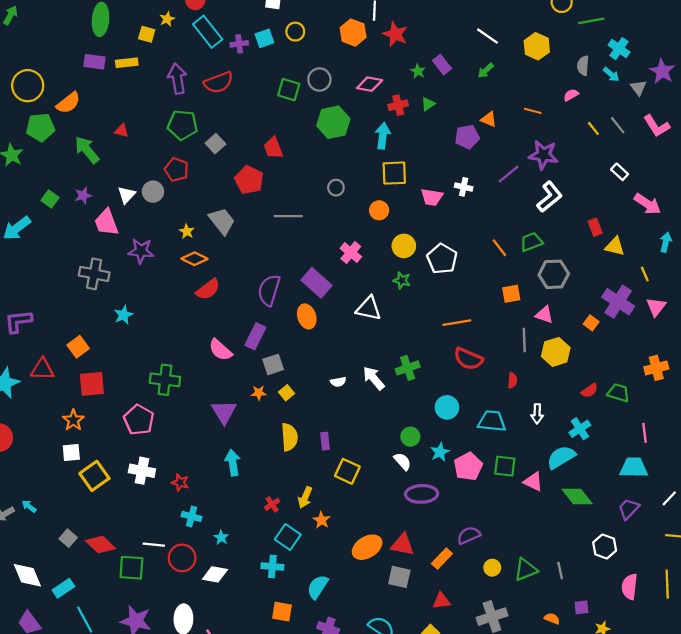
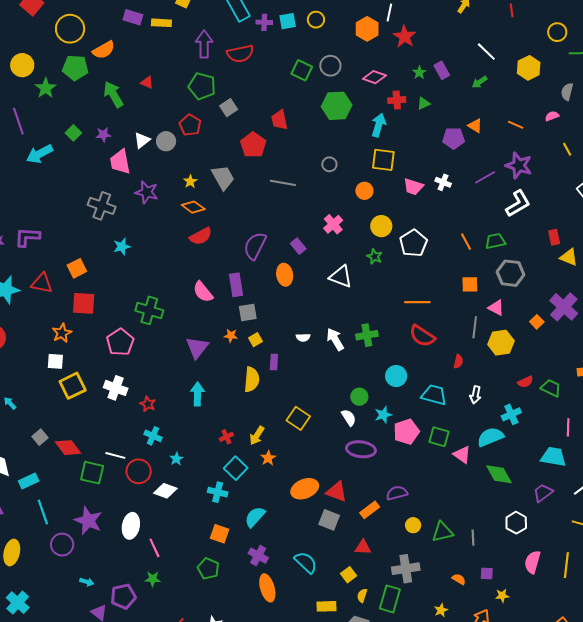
purple rectangle: (316, 283) -> (298, 246), size x0.6
purple rectangle: (255, 336) -> (236, 285), turned -45
purple rectangle: (325, 441) -> (274, 362), moved

